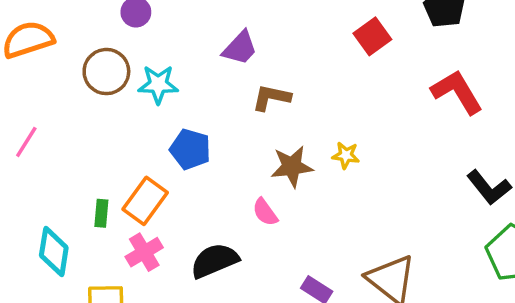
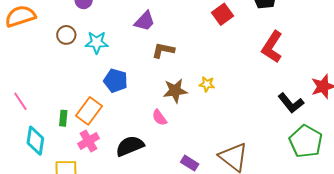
brown circle: (106, 72) -> (66, 35), size x0.7
red L-shape: (457, 92) -> (272, 47), turned -116
pink line: (26, 142) -> (20, 101), moved, turned -66

